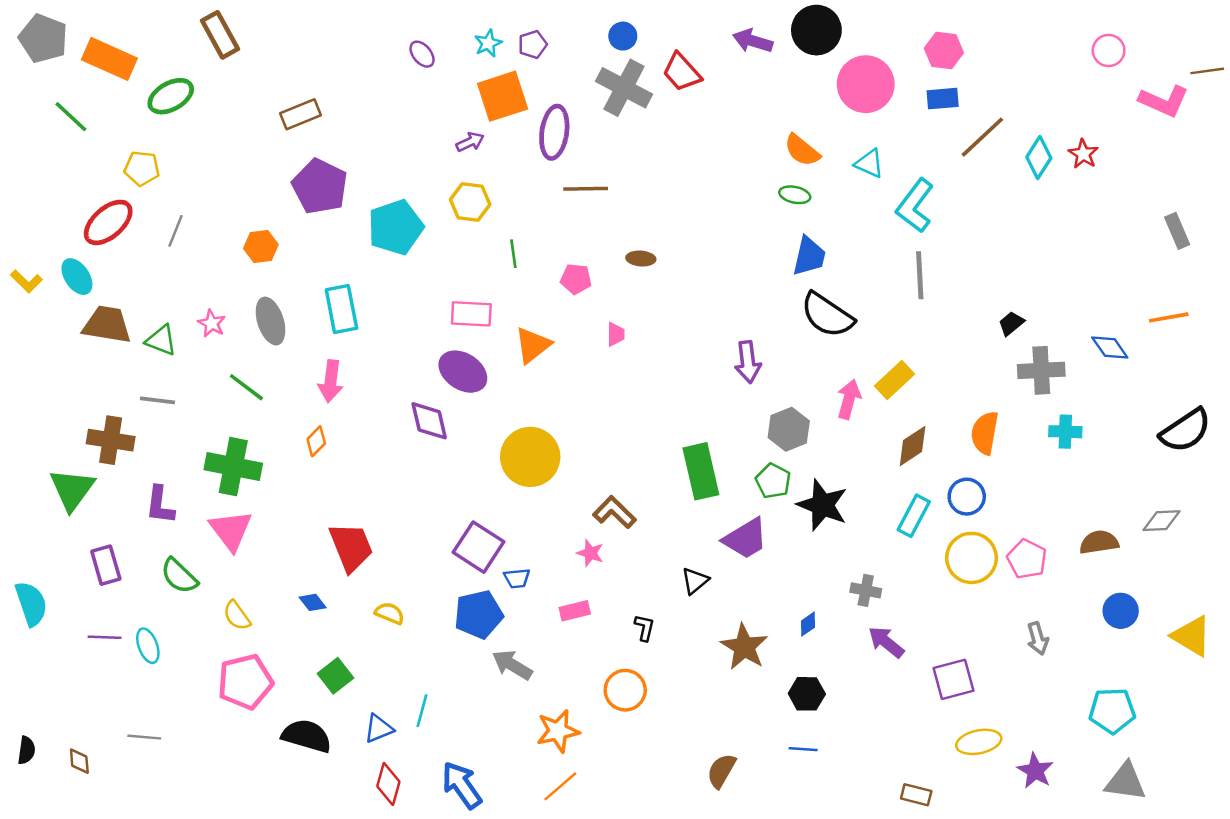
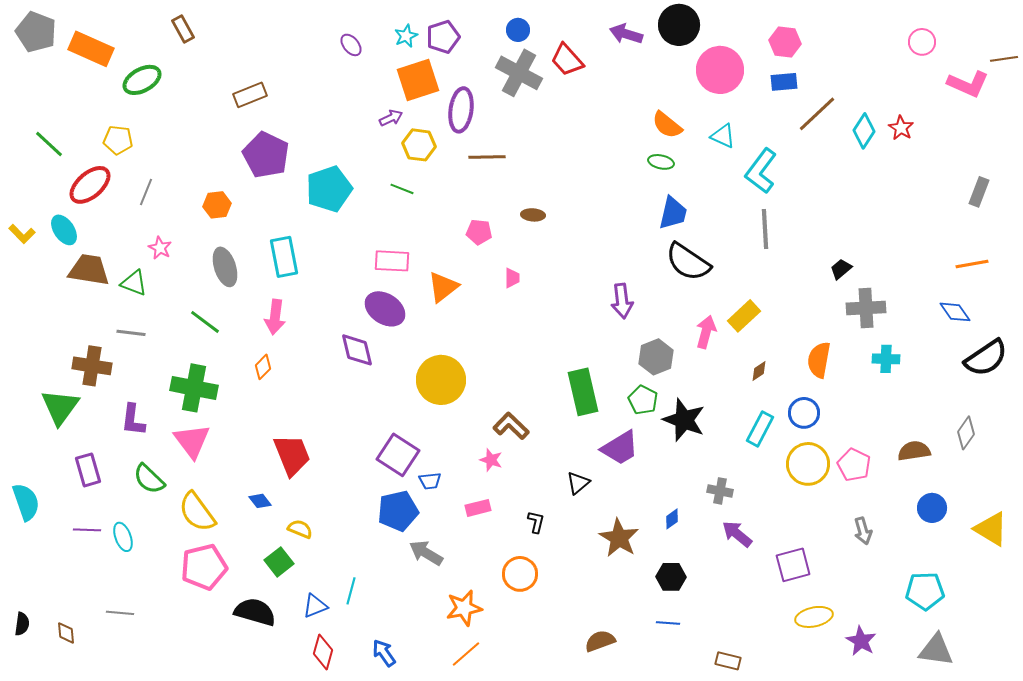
brown rectangle: (220, 35) -> (183, 29), size x0.7
purple pentagon: (533, 44) -> (443, 37), size x1.4
green line: (71, 117) -> (49, 144), moved
yellow hexagon: (470, 202) -> (419, 145), moved
gray rectangle: (1177, 231) -> (979, 192), turned 44
green line: (513, 254) -> (402, 189), moved, turned -60
pink star: (212, 323) -> (160, 248), moved
blue diamond: (1110, 347) -> (955, 312), moved
brown diamond: (913, 446) -> (759, 371), size x0.6
gray diamond: (1161, 521) -> (966, 433), turned -52
yellow semicircle: (390, 613) -> (300, 529), moved
yellow semicircle: (237, 616) -> (197, 512), size x1.6
brown semicircle: (721, 771) -> (600, 641), turned 40
blue arrow: (462, 785) -> (384, 653), size x0.7
brown rectangle: (916, 795) -> (728, 661), moved

